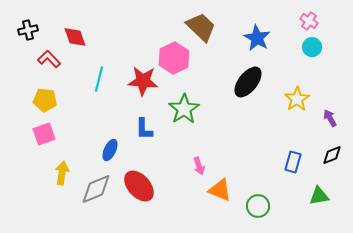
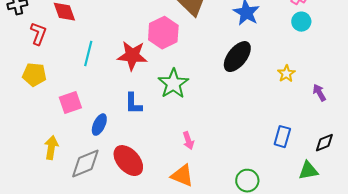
red L-shape: (49, 59) -> (38, 34), turned 65
yellow star: (297, 99) -> (286, 74), size x0.7
pink square: (44, 134) -> (70, 103), moved
black diamond: (332, 155) -> (324, 143), moved
orange triangle: (220, 190) -> (182, 176), moved

